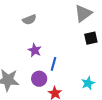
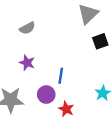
purple star: (35, 50) -> (27, 63), moved

